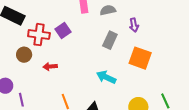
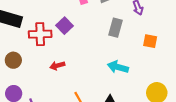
brown circle: (24, 55) -> (13, 60), moved
orange square: (140, 58) -> (150, 41), size x0.6

